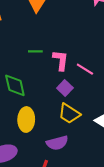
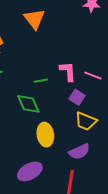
green line: (35, 51) -> (41, 81), moved

